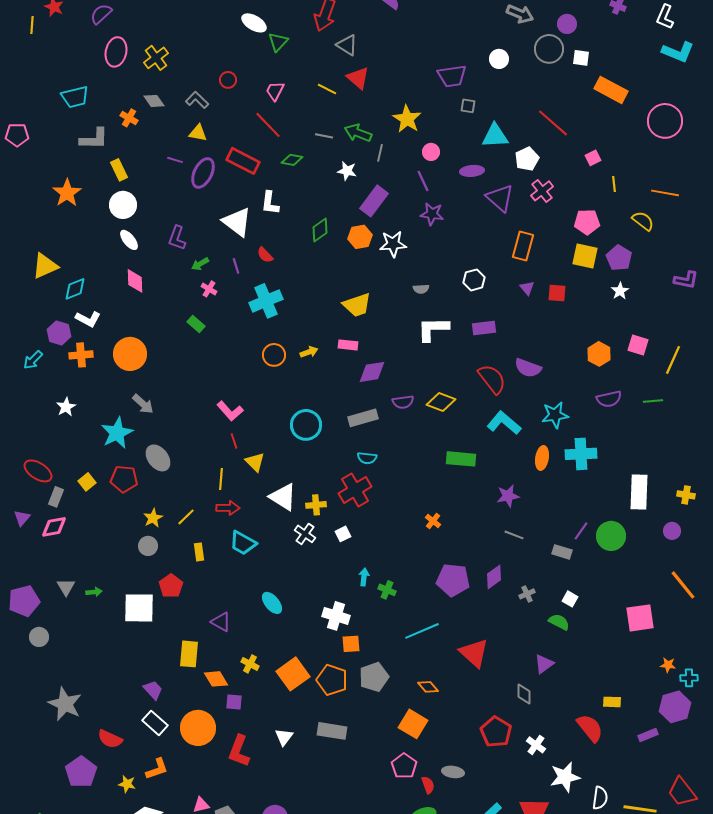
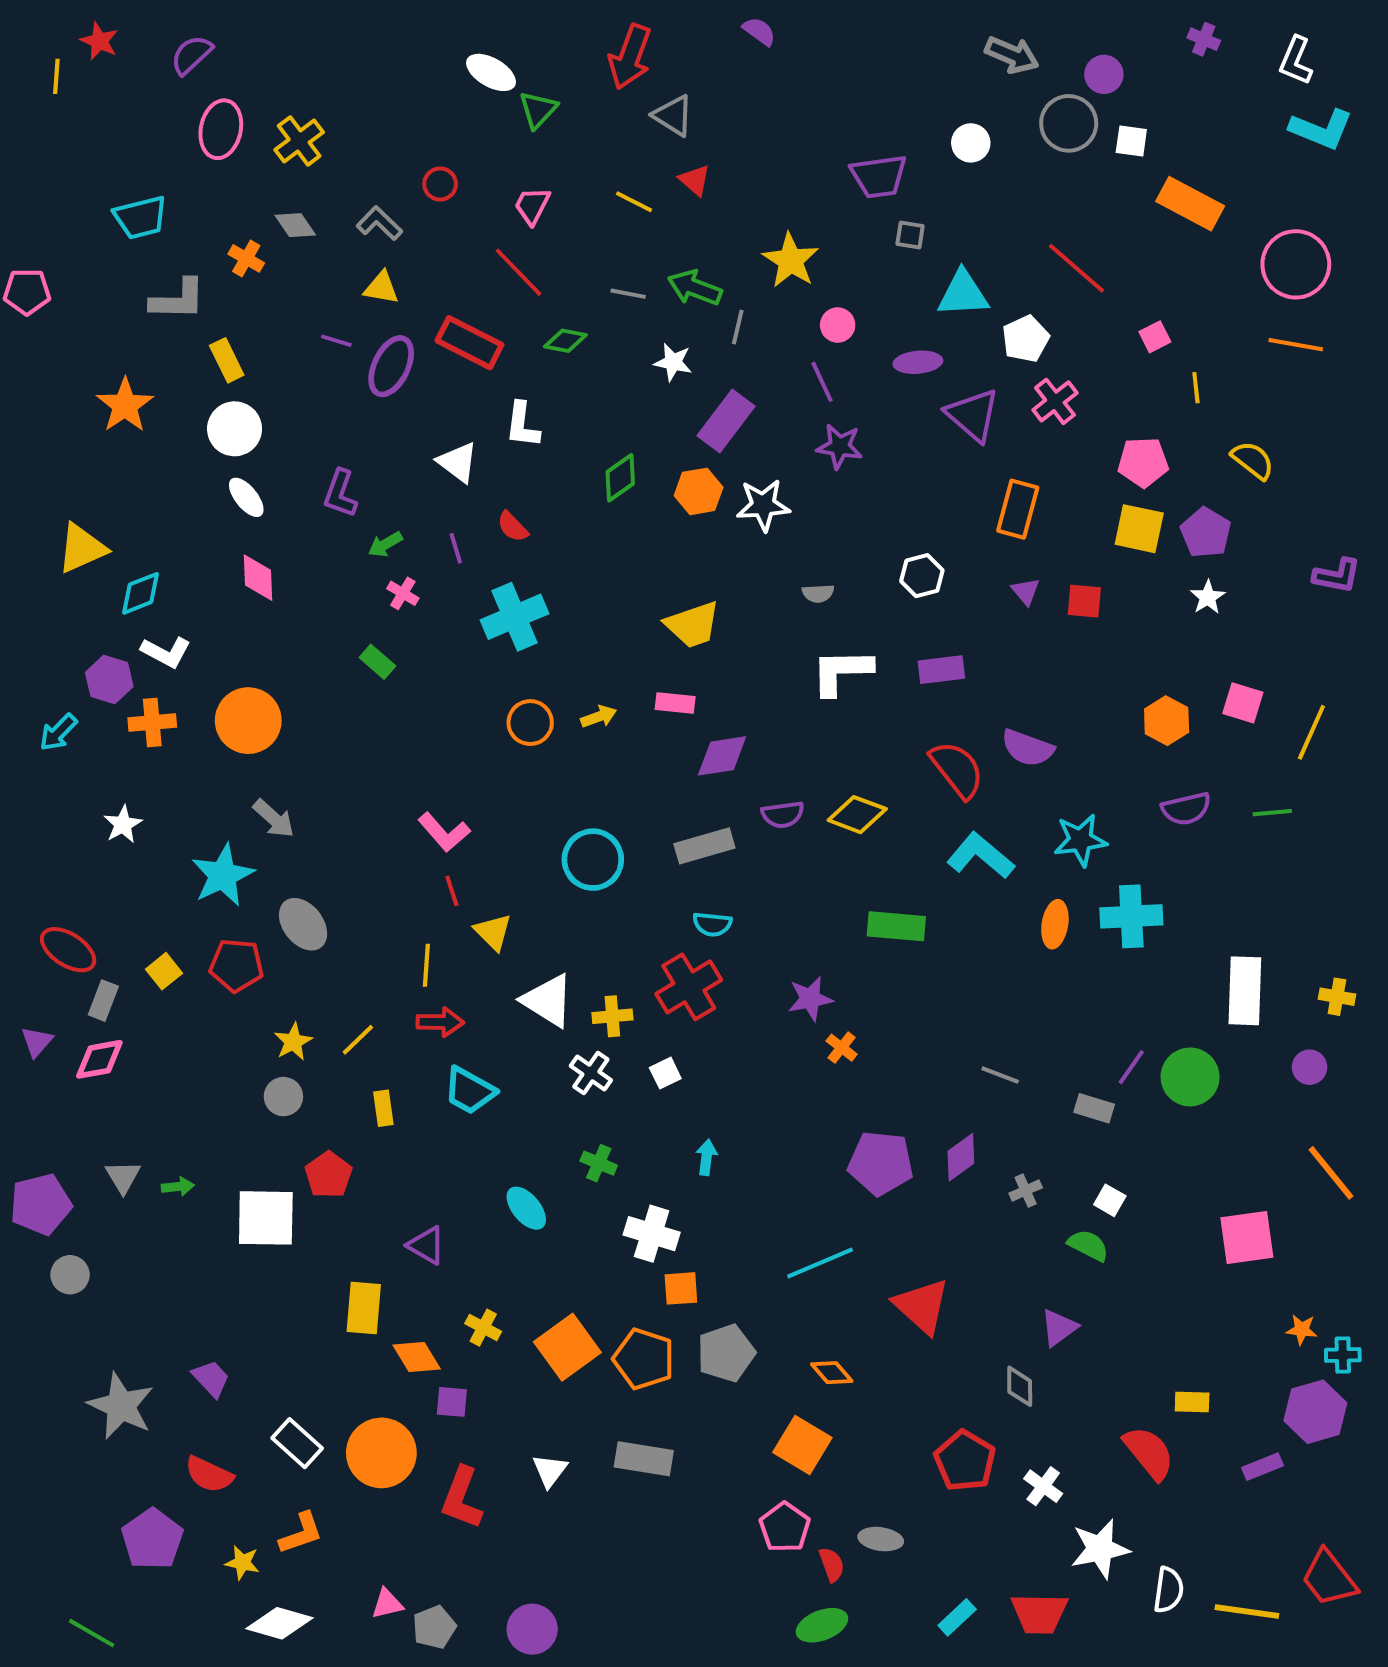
red triangle: (358, 78) -> (695, 180), size x0.7
orange line: (665, 193) -> (1296, 345), moved
white triangle: (237, 222) -> (458, 462), size x0.7
purple star: (508, 496) -> (810, 999), moved
green cross: (387, 590) -> (599, 1163), moved
purple trapezoid: (153, 690) -> (211, 1378), moved

